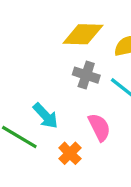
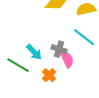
gray cross: (86, 75) -> (59, 49), moved

